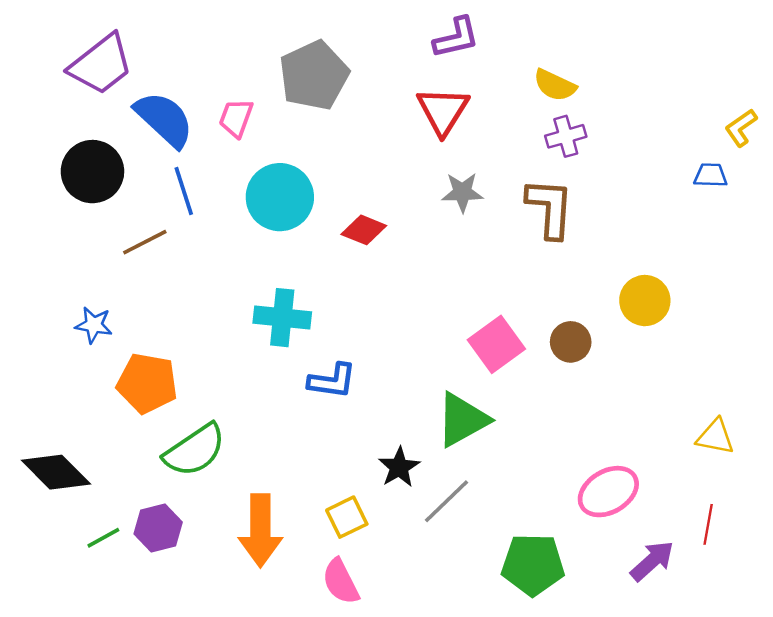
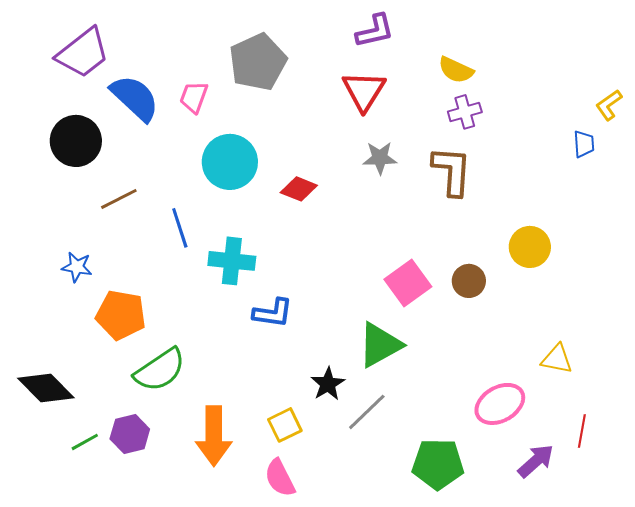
blue trapezoid: (711, 175) -> (584, 144), turned 84
blue line: (184, 191) -> (180, 228), moved
yellow triangle: (715, 437) -> (557, 359), moved

